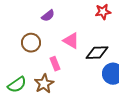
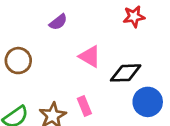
brown circle: (31, 43) -> (18, 61), moved
pink rectangle: (55, 64) -> (84, 106), moved

